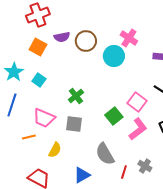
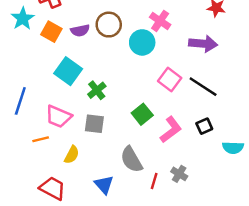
purple semicircle: (62, 37) -> (80, 31), moved
cyan star: (14, 72) -> (23, 19), moved
cyan square: (39, 80) -> (68, 71), moved, size x1.6
pink square: (137, 102) -> (170, 79), moved
blue triangle: (82, 175) -> (104, 185), turned -42

